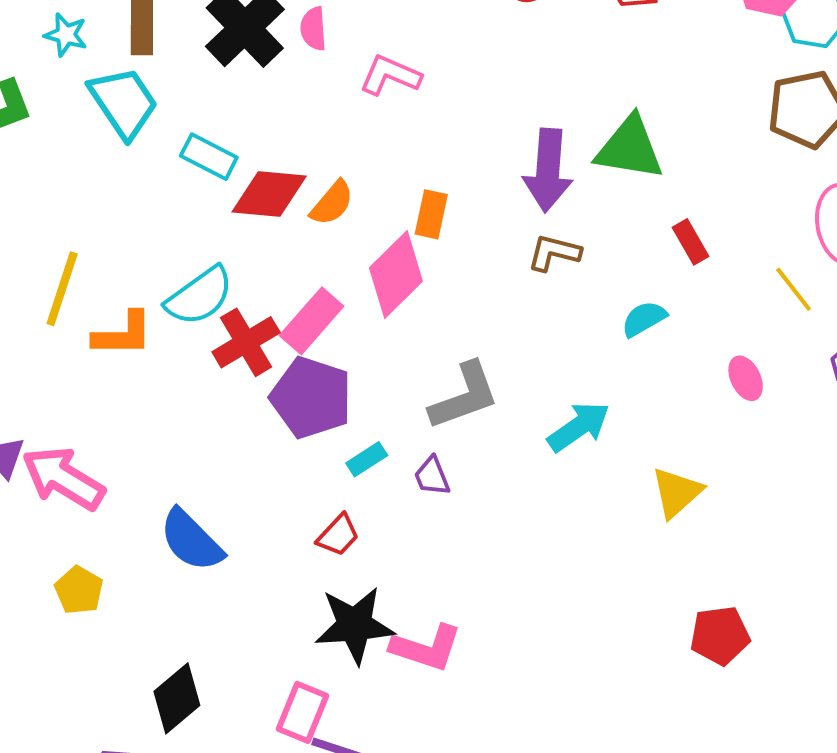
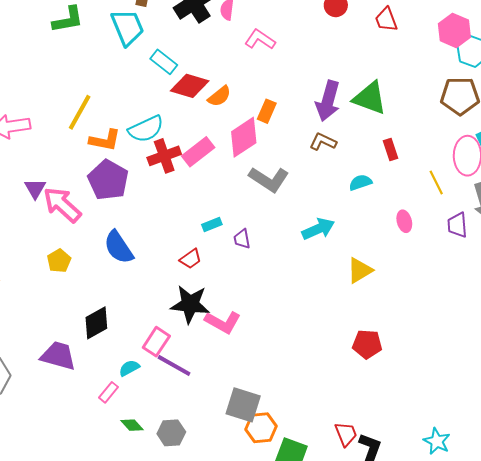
gray L-shape: (464, 396) -> (269, 179), moved, turned 42
purple pentagon: (311, 398) -> (108, 180), moved

